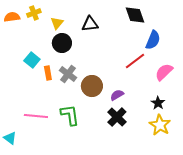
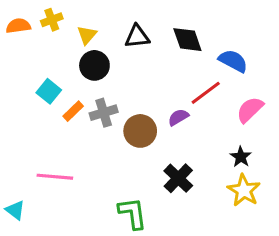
black diamond: (135, 15) -> (187, 40), moved
blue semicircle: (153, 40) -> (233, 61), turned -84
orange rectangle: (48, 73) -> (73, 111), turned 56
gray cross: (68, 74) -> (104, 113), turned 36
purple semicircle: (117, 95) -> (178, 117), moved
green L-shape: (70, 115) -> (133, 213), moved

